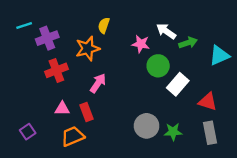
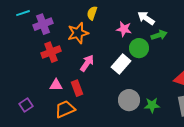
green arrow: (188, 43) -> (159, 35), moved
white rectangle: (178, 84) -> (121, 64), moved

